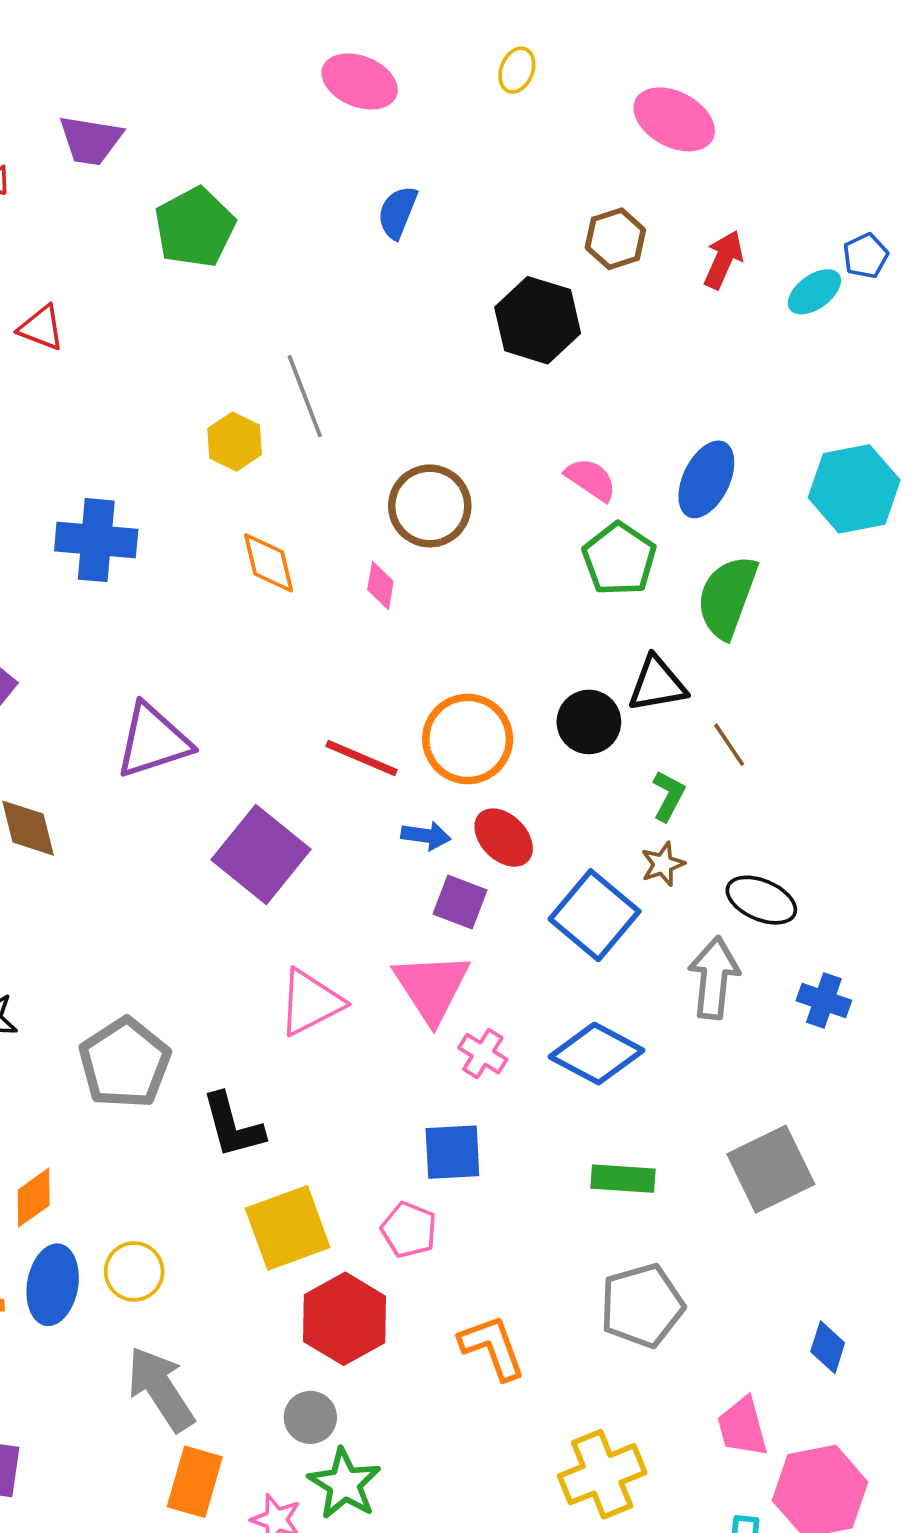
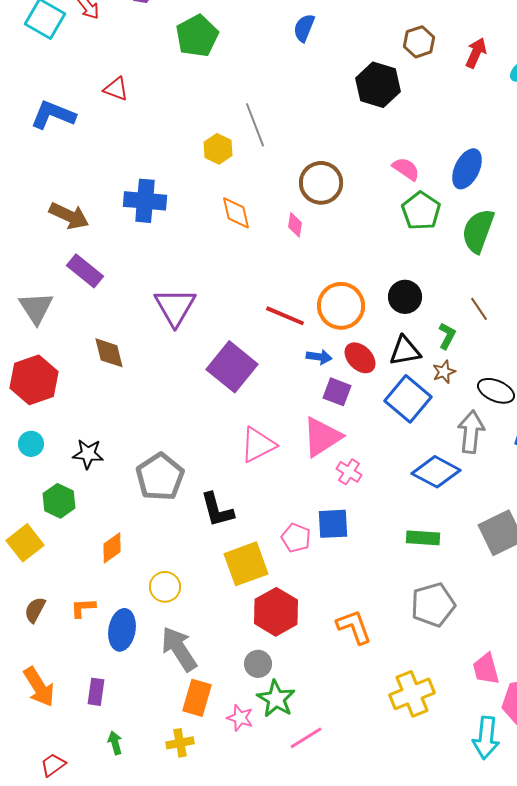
black triangle: (657, 684) -> (405, 351), moved
purple triangle: (153, 741) -> (175, 307), turned -42
pink triangle: (432, 987) -> (322, 437), turned 30
blue diamond: (596, 1054) -> (436, 472), moved
pink pentagon: (409, 1230) -> (296, 538), moved
blue ellipse: (53, 1285) -> (122, 630), moved

